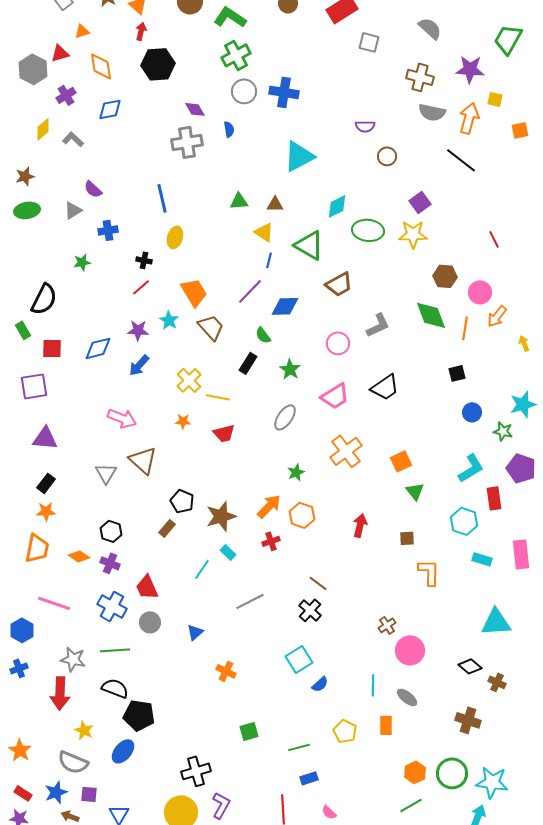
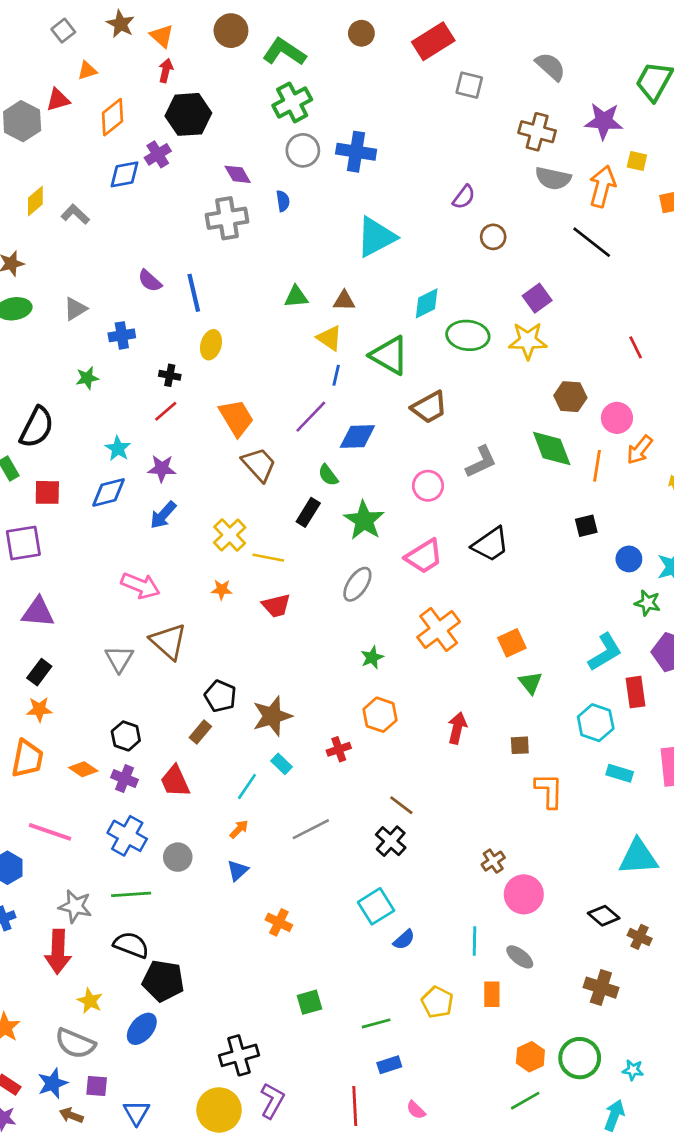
orange diamond: (101, 66) -> (113, 117), turned 60
purple cross: (66, 95) -> (158, 154), moved
purple semicircle: (365, 126) -> (464, 197), turned -54
purple semicircle: (93, 189) -> (150, 281), moved
cyan star: (169, 320) -> (118, 449), moved
green star: (290, 369) -> (364, 520), size x1.4
blue circle: (472, 412) -> (629, 559), moved
orange arrow: (269, 506) -> (239, 829), moved, size x0.6
red trapezoid: (147, 587) -> (175, 781), moved
cyan star: (492, 782) -> (633, 1070), size x0.5

